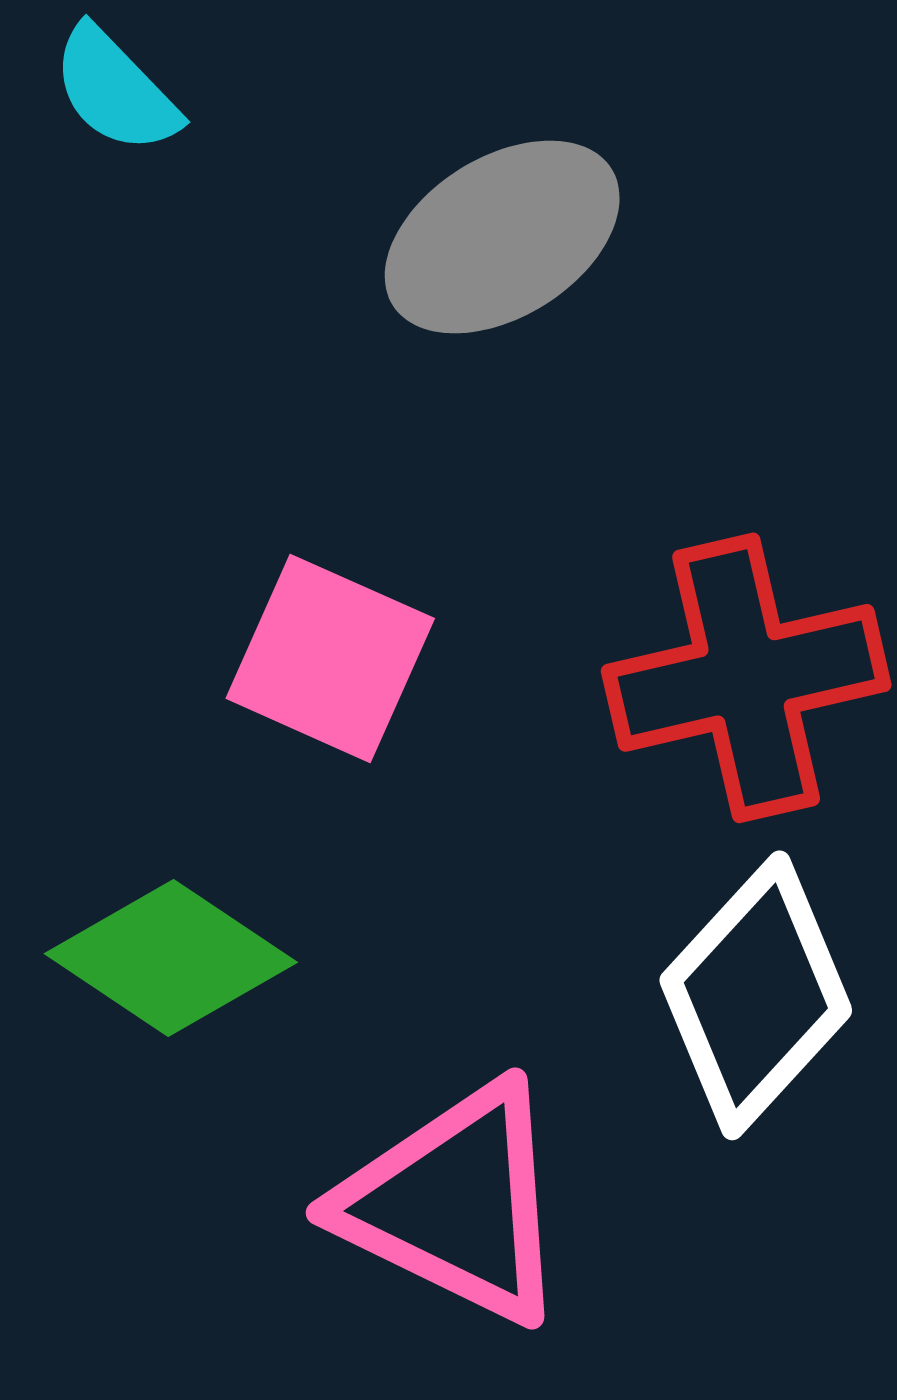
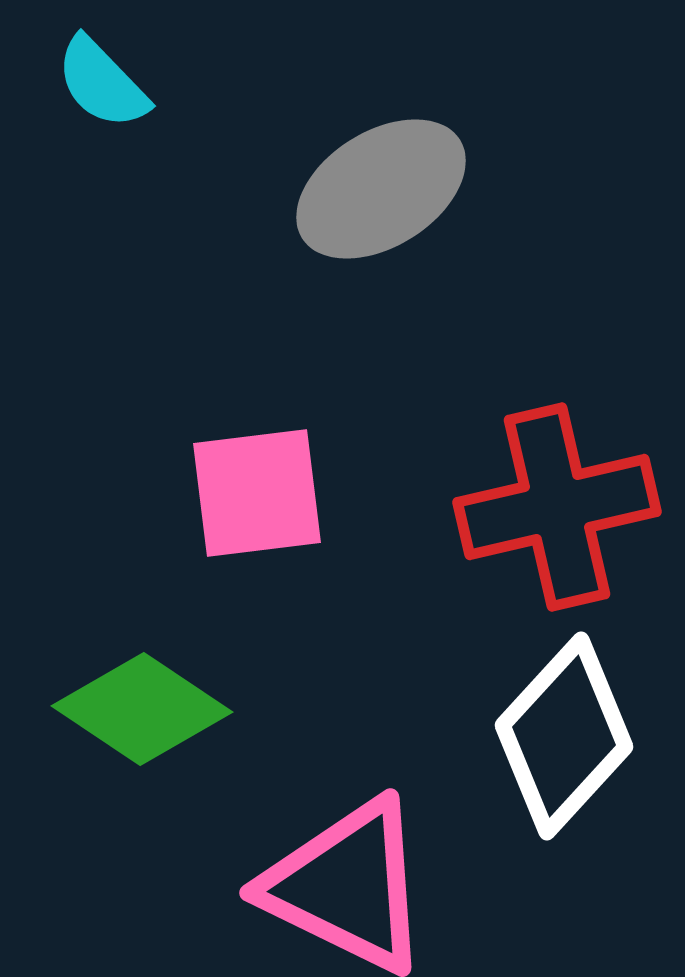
pink square: (330, 658) -> (257, 493), turned -31

